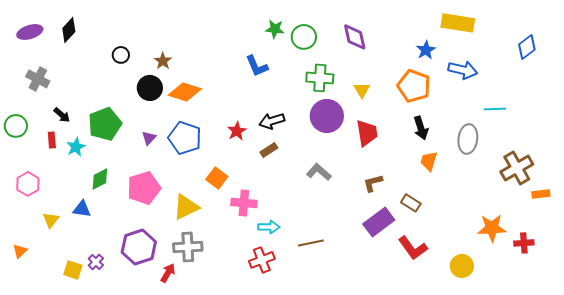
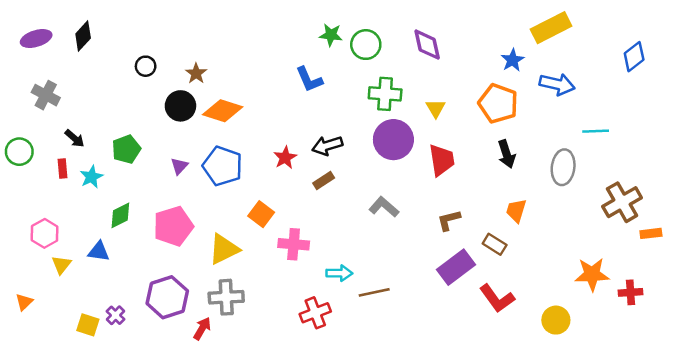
yellow rectangle: (458, 23) -> (551, 28), turned -36
green pentagon: (105, 124) -> (126, 149), size x0.7
orange trapezoid: (429, 161) -> (516, 211), moved
pink hexagon: (28, 184) -> (45, 233), moved
cyan arrow: (269, 227) -> (339, 273), moved

